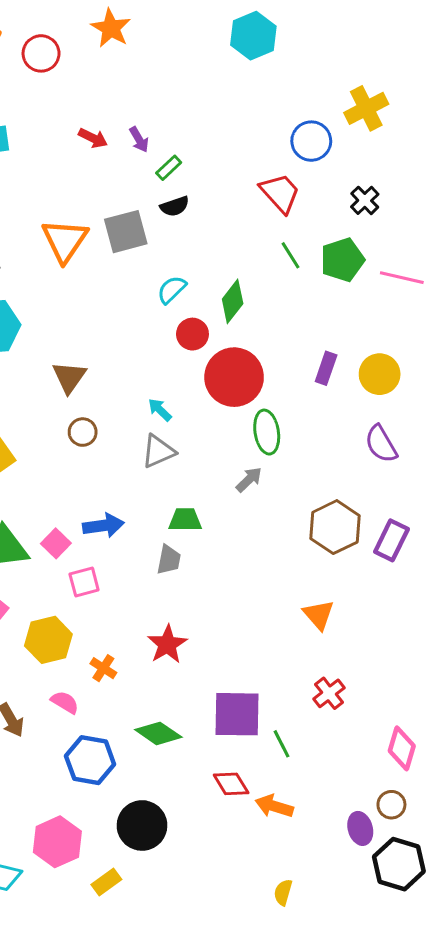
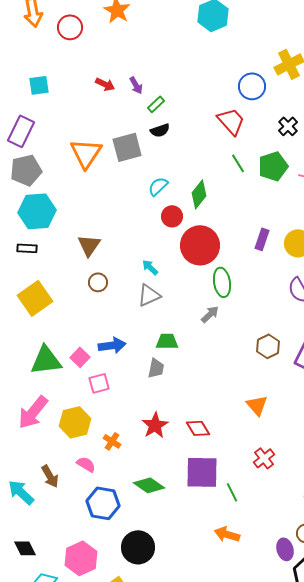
brown hexagon: (335, 527) -> (268, 346), size x0.7
red diamond: (231, 784) -> (198, 428), moved

